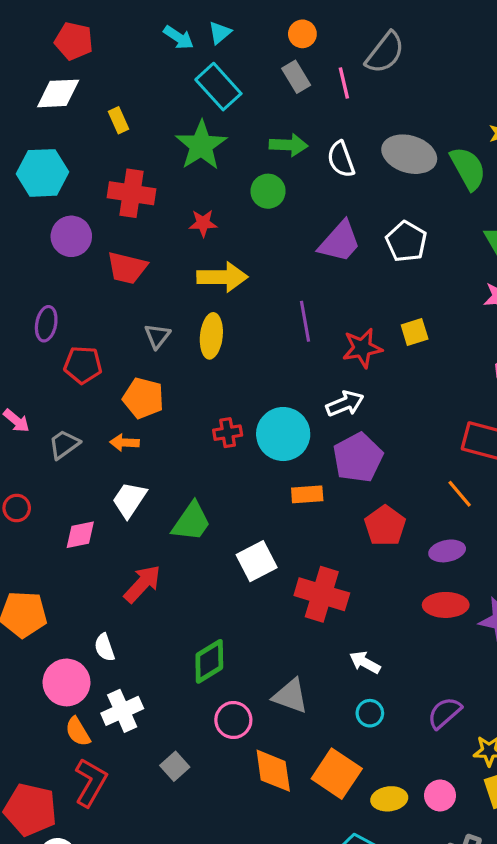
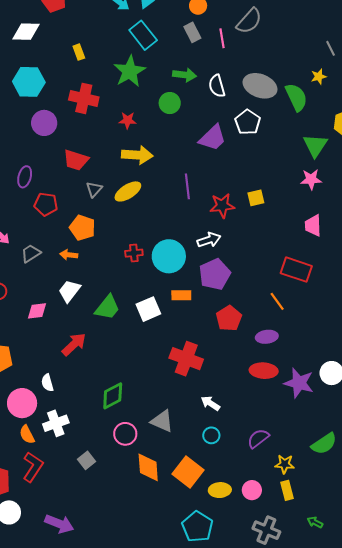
white diamond: (58, 93) -> (26, 32), moved
white pentagon: (406, 241) -> (248, 122), moved
red trapezoid: (127, 268) -> (76, 160), moved
yellow ellipse: (211, 336) -> (128, 191), turned 48
white square: (257, 561) -> (148, 309), moved

